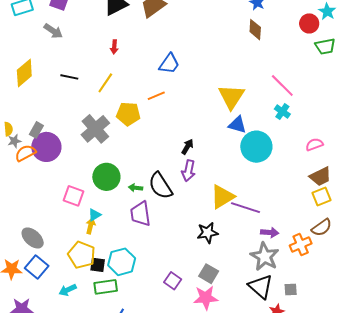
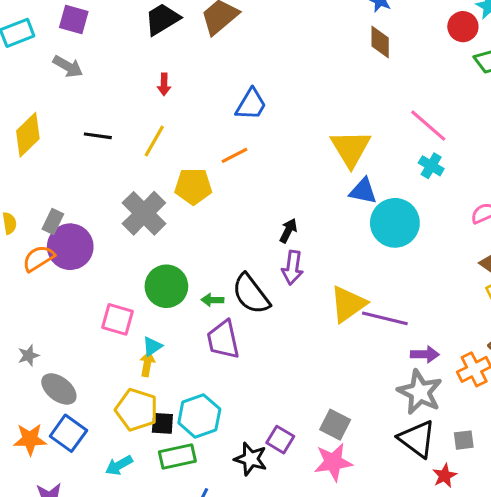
gray star: (14, 141) -> (28, 355), moved
black star: (208, 233) -> (251, 459), moved, turned 30

